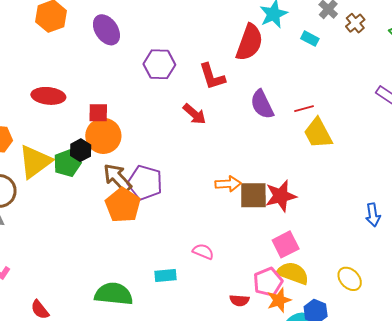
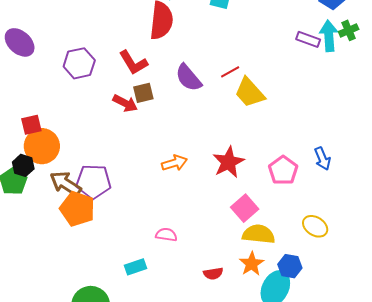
brown square: (253, 195) -> (143, 93), moved, size x0.7
pink pentagon: (268, 282) -> (283, 170), moved

